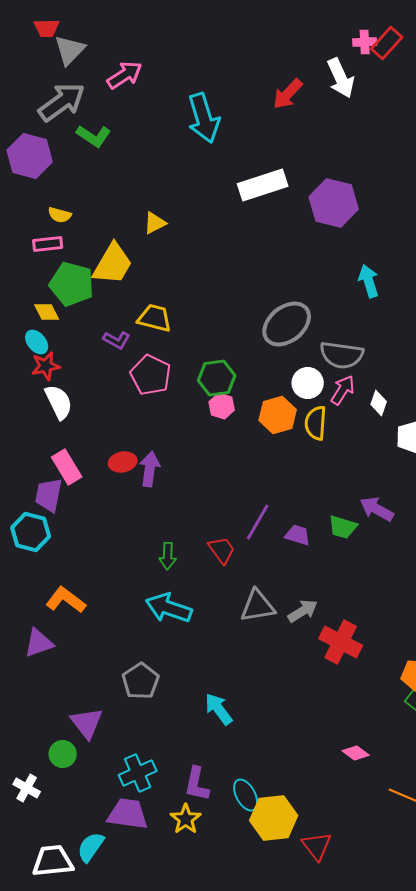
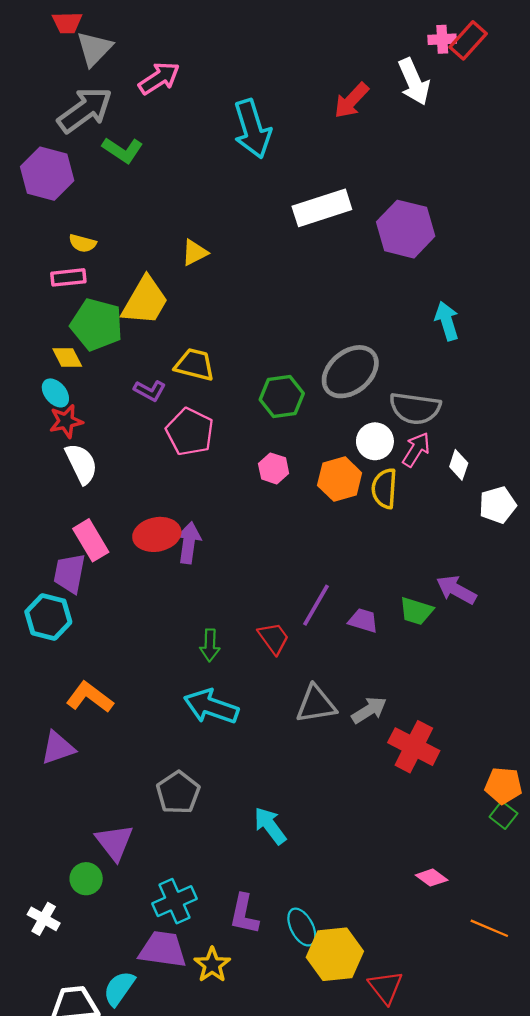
green hexagon: (217, 378) -> (282, 396), moved
red ellipse: (123, 462) -> (157, 534), size x1.4
yellow star: (186, 819) -> (212, 965), moved

